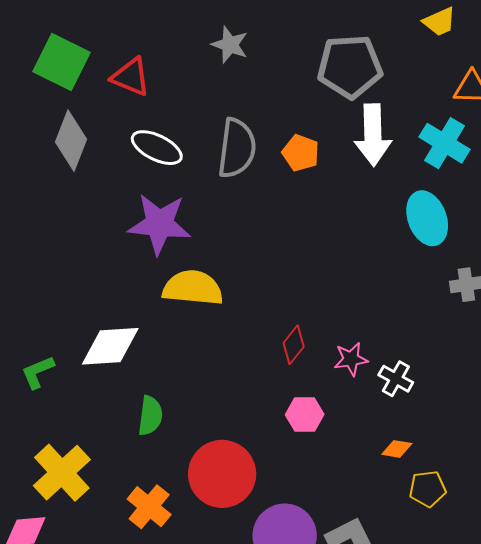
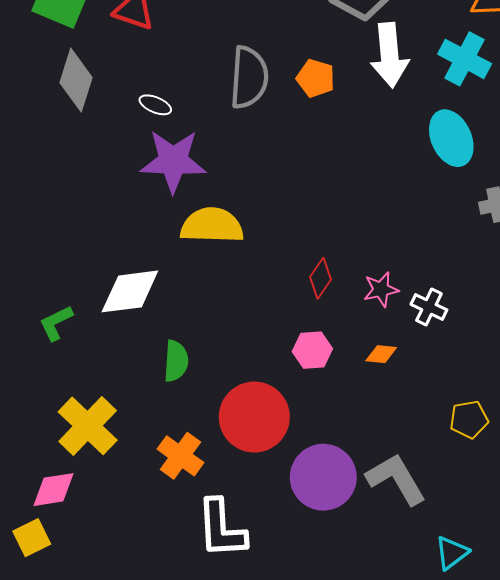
white ellipse: (157, 148) -> (155, 105), moved, size x0.6
pink hexagon: (305, 415) -> (312, 350), moved
orange diamond: (397, 449) -> (381, 354), moved

